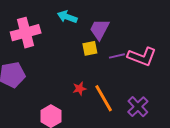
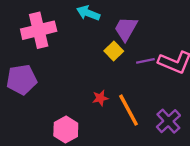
yellow square: (90, 48) -> (114, 51), turned -35

